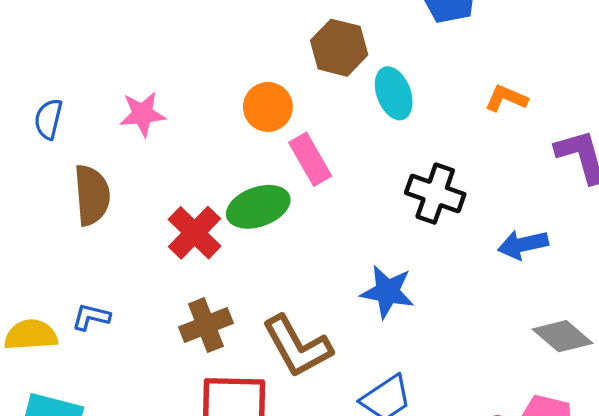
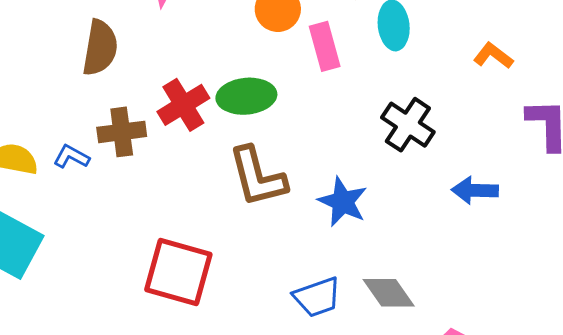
pink rectangle: (310, 159) -> (325, 46), moved
brown cross: (206, 325) -> (122, 132), moved
gray diamond: (562, 336) -> (389, 293), moved
brown L-shape: (297, 346) -> (257, 177), moved

